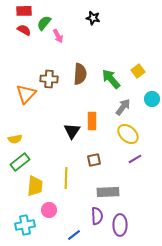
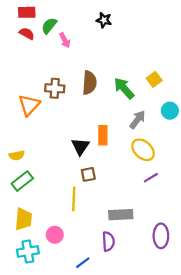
brown square: (94, 160) -> (88, 174), moved
yellow trapezoid: (35, 186) -> (23, 219), moved
purple ellipse: (120, 225) -> (161, 236), moved

